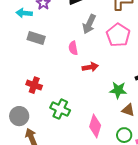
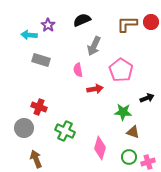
pink pentagon: (118, 35) -> (121, 70), moved
gray circle: (19, 116) -> (24, 128), moved

